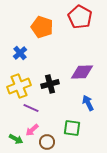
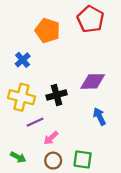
yellow cross: (19, 86) -> (21, 97), turned 35
purple line: (31, 108) -> (35, 122), turned -49
green square: (72, 128) -> (83, 159), moved
pink arrow: (32, 130) -> (51, 138), moved

